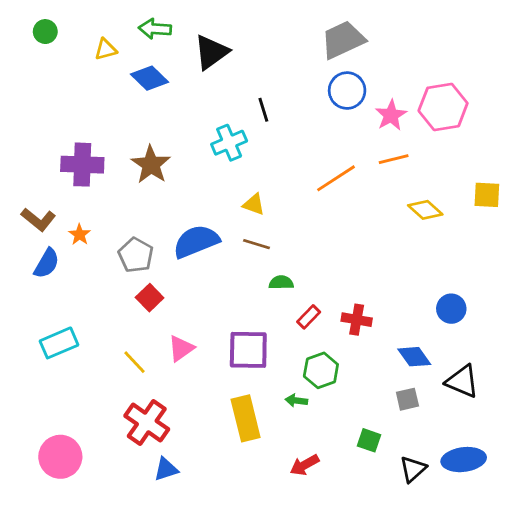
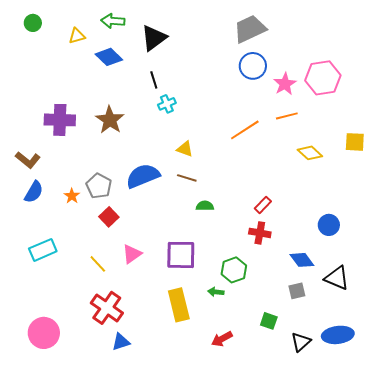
black line: (263, 110) -> (154, 80), moved
cyan cross: (229, 143) -> (167, 104), size x0.7
orange star: (80, 235) -> (72, 196), moved
red rectangle: (309, 317) -> (263, 205), moved

